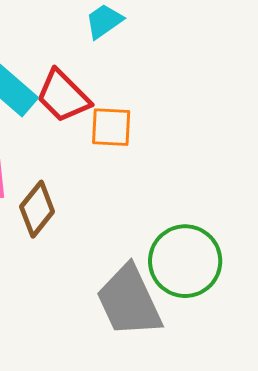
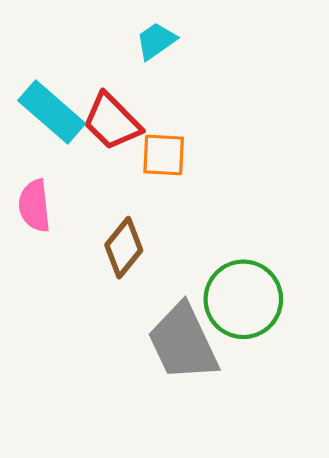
brown diamond: (37, 209) -> (124, 248), moved

